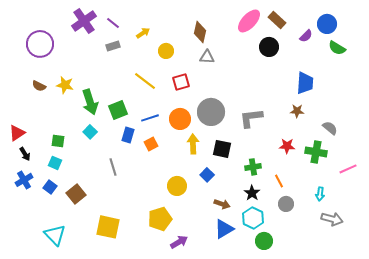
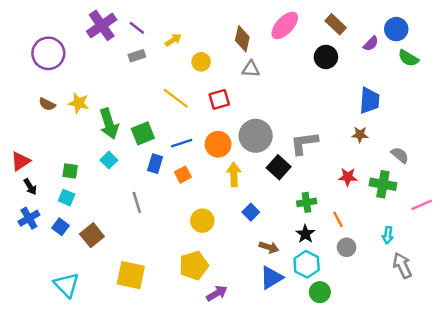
pink ellipse: (249, 21) -> (285, 25), moved
black square: (222, 149) -> (279, 167), moved, turned 30
yellow circle: (177, 186) -> (202, 221), moved
gray arrow: (332, 219) -> (402, 265), turned -130

